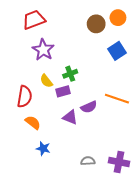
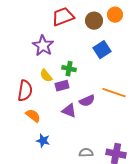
red trapezoid: (34, 20) -> (63, 17), moved
blue square: (117, 51) -> (102, 50), moved
green cross: (70, 74) -> (69, 69), turned 32

